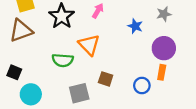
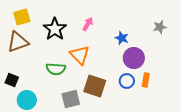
gray star: (164, 14) -> (160, 27), moved
purple circle: (164, 48) -> (134, 58), moved
brown square: (106, 79) -> (95, 86), size x1.6
blue circle: (142, 86) -> (127, 81), moved

